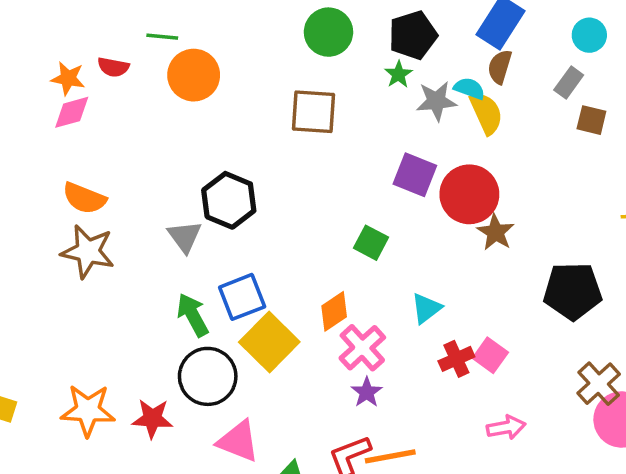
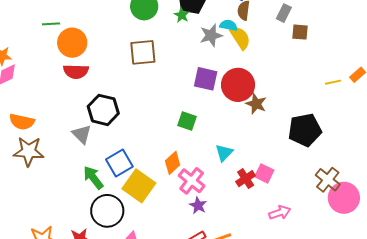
red semicircle: (113, 67) -> (76, 71), moved, size x1.4
green star: (398, 74) -> (182, 15), moved

